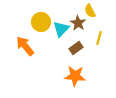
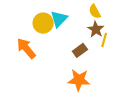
brown star: (78, 23) -> (96, 29), moved
cyan triangle: (61, 29) -> (59, 19), moved

